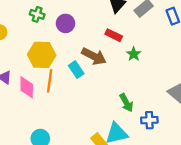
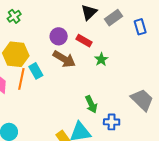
green cross: (37, 14) -> (14, 16), turned 32
purple circle: (65, 23) -> (59, 36), moved
cyan rectangle: (76, 70) -> (36, 71), moved

